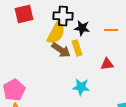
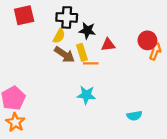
orange line: (111, 30) -> (91, 63), moved
yellow semicircle: (56, 33) -> (59, 36), size x0.6
red triangle: (107, 64) -> (108, 45), moved

